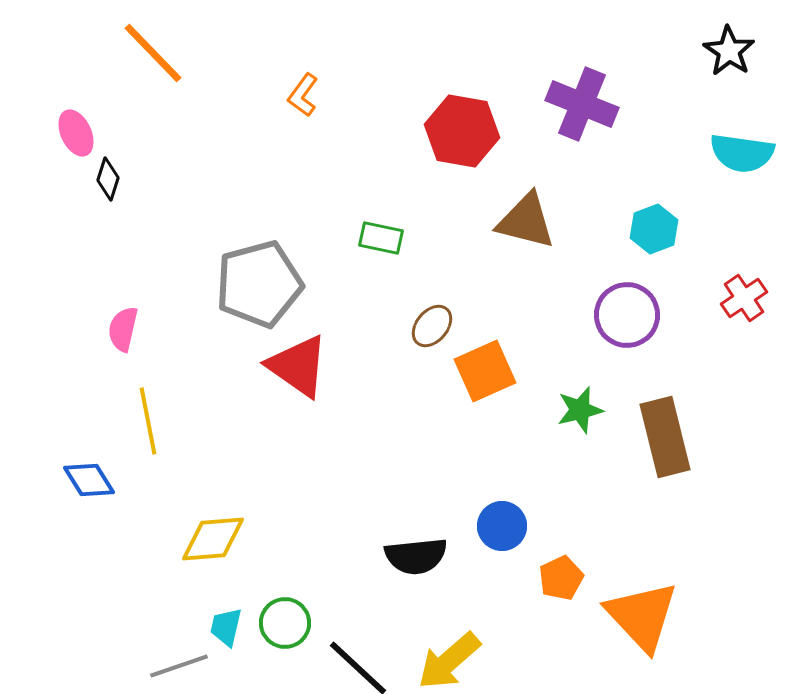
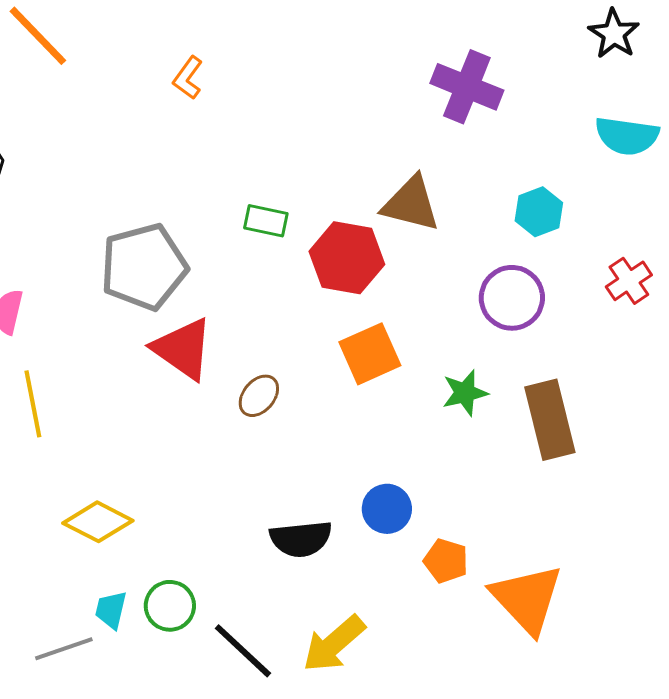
red hexagon: (462, 131) -> (347, 258), moved
brown ellipse: (432, 326) -> (259, 396), moved
yellow diamond: (213, 539) -> (98, 522), turned 32
orange pentagon: (561, 578) -> (446, 561), turned -30

